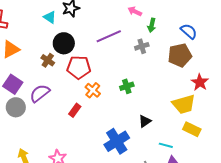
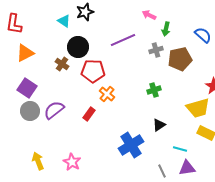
brown pentagon: (180, 55) -> (180, 59), moved
green cross: (127, 86) -> (154, 90), moved
purple semicircle: (40, 93) -> (54, 110), moved

